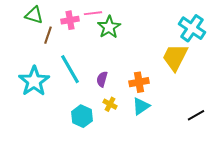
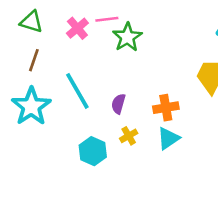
pink cross: (70, 20) -> (77, 28), turned -30
brown line: (48, 35) -> (34, 60), moved
yellow cross: (110, 104) -> (129, 136), turned 32

